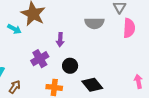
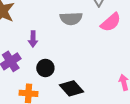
pink semicircle: (129, 28) -> (111, 22), turned 48

